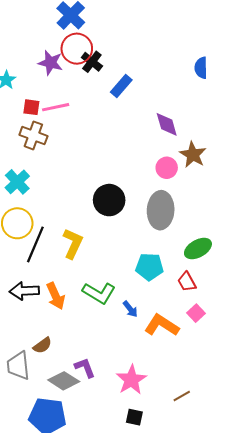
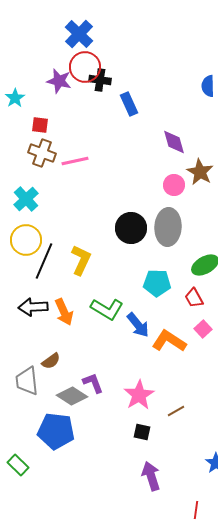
black cross: (92, 62) -> (100, 80), turned -30
blue rectangle: (121, 86) -> (129, 104), turned -65
pink line: (56, 107) -> (75, 161), moved
black circle: (109, 200) -> (131, 228), moved
blue arrow: (130, 309) -> (138, 325), size x1.5
brown line: (182, 396) -> (176, 411), moved

